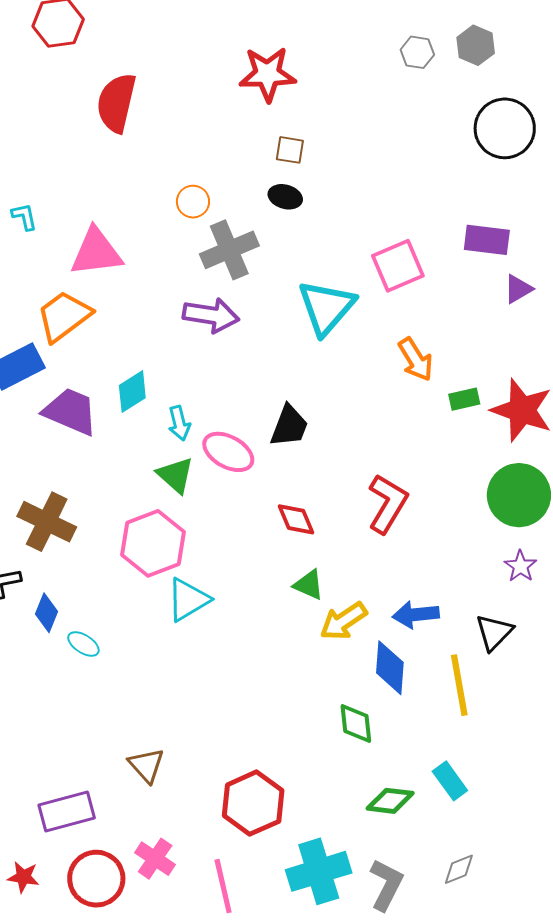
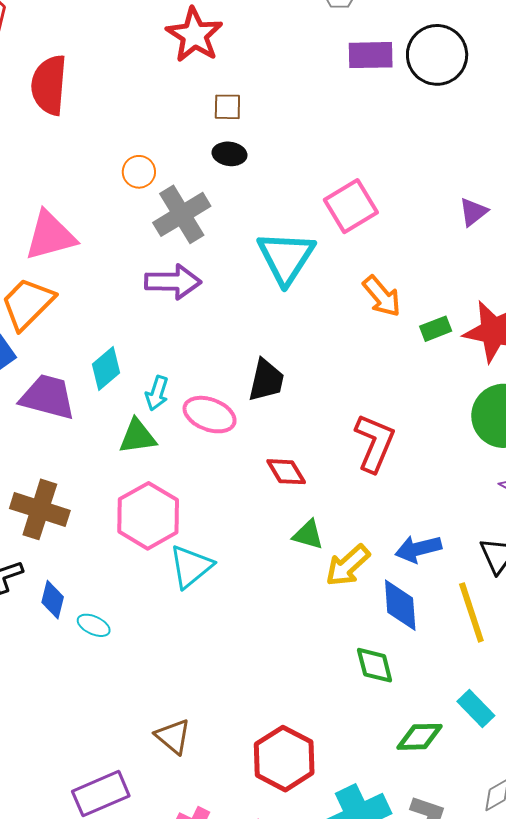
red star: (267, 74) -> (194, 35), turned -30
purple rectangle: (487, 240) -> (371, 55), moved
cyan arrow: (179, 423) -> (157, 393), turned 40
green triangle: (175, 475) -> (137, 436), moved, turned -42

